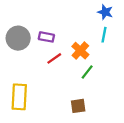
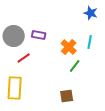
cyan line: (104, 35) -> (90, 42), moved
red line: (54, 58) -> (24, 58), moved

